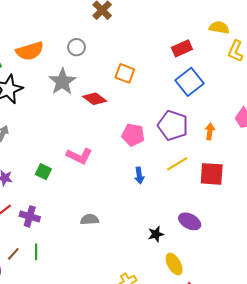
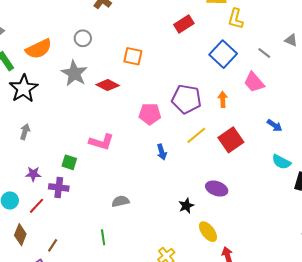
blue square: (190, 82) -> (223, 54), moved
red square: (212, 174) -> (231, 140), turned -30
purple cross: (30, 216) -> (59, 187), moved
green line: (36, 252) -> (103, 237), moved

